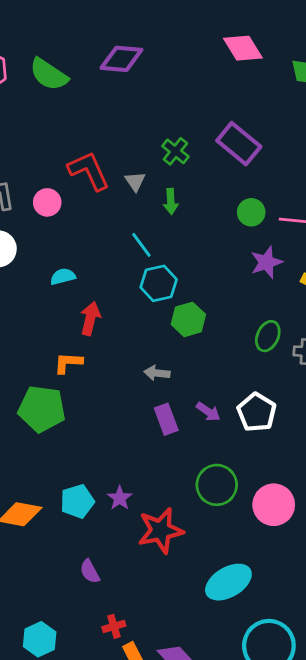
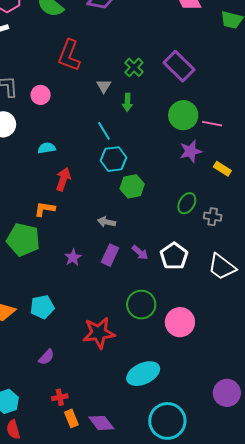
red L-shape: (89, 171) -> (69, 55), moved, turned -140
green circle: (251, 212) -> (183, 115), size x1.5
purple rectangle: (166, 419) -> (110, 255), turned 40
purple star: (120, 498) -> (73, 257), moved
purple semicircle: (90, 571) -> (46, 357), turned -114

